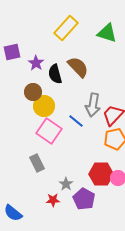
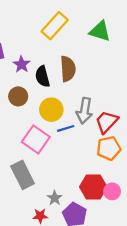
brown semicircle: (78, 67) -> (68, 69), turned 40
yellow circle: (44, 106) -> (51, 110), moved
blue line: (76, 121) -> (66, 128), turned -56
gray rectangle: (37, 163) -> (23, 175), size x1.4

